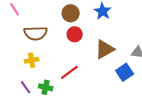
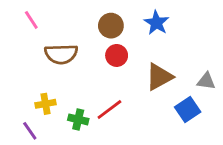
yellow cross: (32, 60) -> (46, 104), moved
purple line: (26, 87) -> (30, 131), moved
green cross: (46, 87) -> (78, 119), moved

